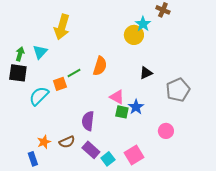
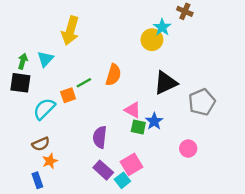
black triangle: (146, 73) -> (166, 83), size x1.6
brown semicircle: (67, 142) -> (41, 144), moved
pink square: (134, 155) -> (132, 164), moved

